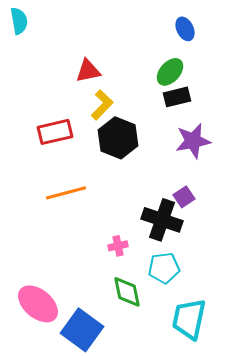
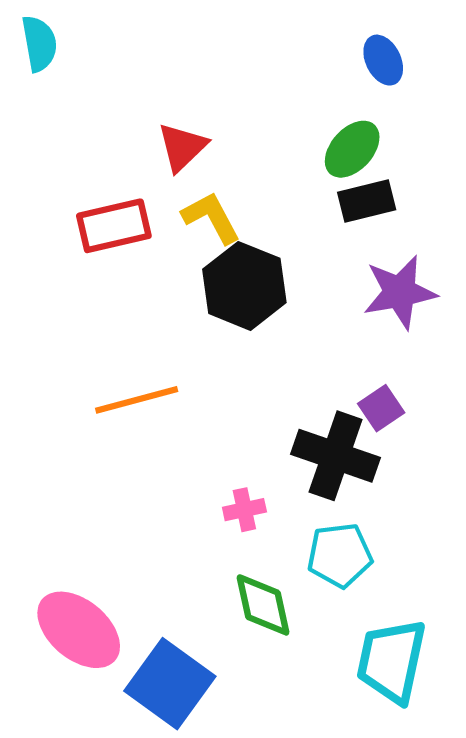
red triangle: (88, 71) -> (182, 147), turned -32
yellow L-shape: (102, 105) -> (211, 218), turned -72
red rectangle: (55, 132) -> (114, 226), moved

